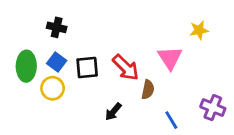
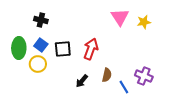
pink triangle: (170, 58) -> (120, 17), moved
red arrow: (126, 68) -> (91, 49), turned -115
brown semicircle: (148, 90) -> (107, 75), moved
purple cross: (213, 108) -> (144, 76), moved

